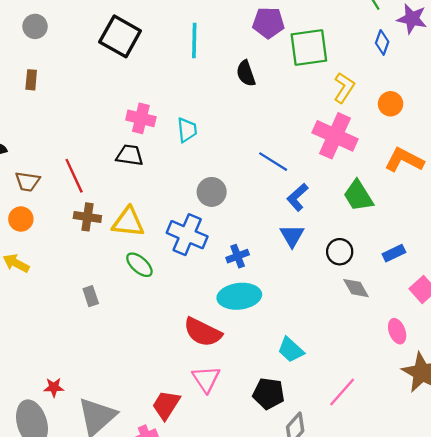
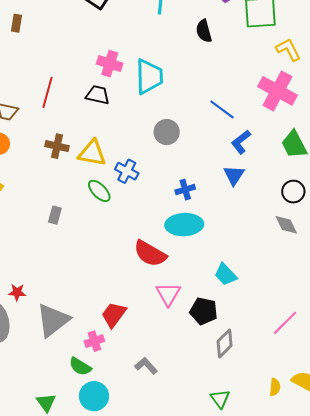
yellow L-shape: (344, 88) -> (288, 50), turned -64
cyan trapezoid: (187, 130) -> (149, 76), size x1.6
red line: (74, 176) -> (47, 92), moved, turned 36
blue cross: (187, 235) -> (127, 171), moved, size x0.7
black circle: (340, 252) -> (293, 192), moved
gray rectangle: (91, 296) -> (55, 215), turned 30
pink triangle: (206, 379) -> (168, 294), moved
pink line: (342, 392) -> (285, 323), moved

